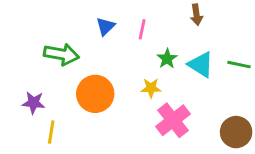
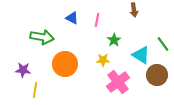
blue triangle: (105, 26) -> (72, 18), turned -48
cyan triangle: (201, 65) -> (141, 55), moved
green line: (239, 65) -> (163, 44), turned 42
brown circle: (236, 132) -> (157, 75), moved

